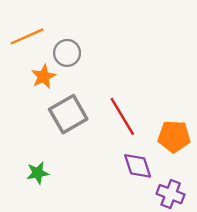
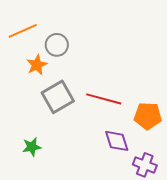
red line: (122, 116) -> (104, 99), turned -44

